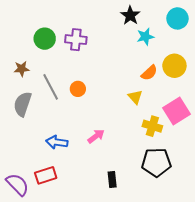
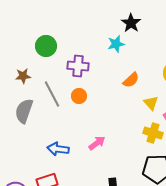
cyan star: (145, 37) -> (116, 44), moved
purple cross: (76, 40) -> (78, 66), moved
orange semicircle: (149, 73) -> (131, 80), moved
yellow triangle: (135, 97) -> (151, 103), moved

